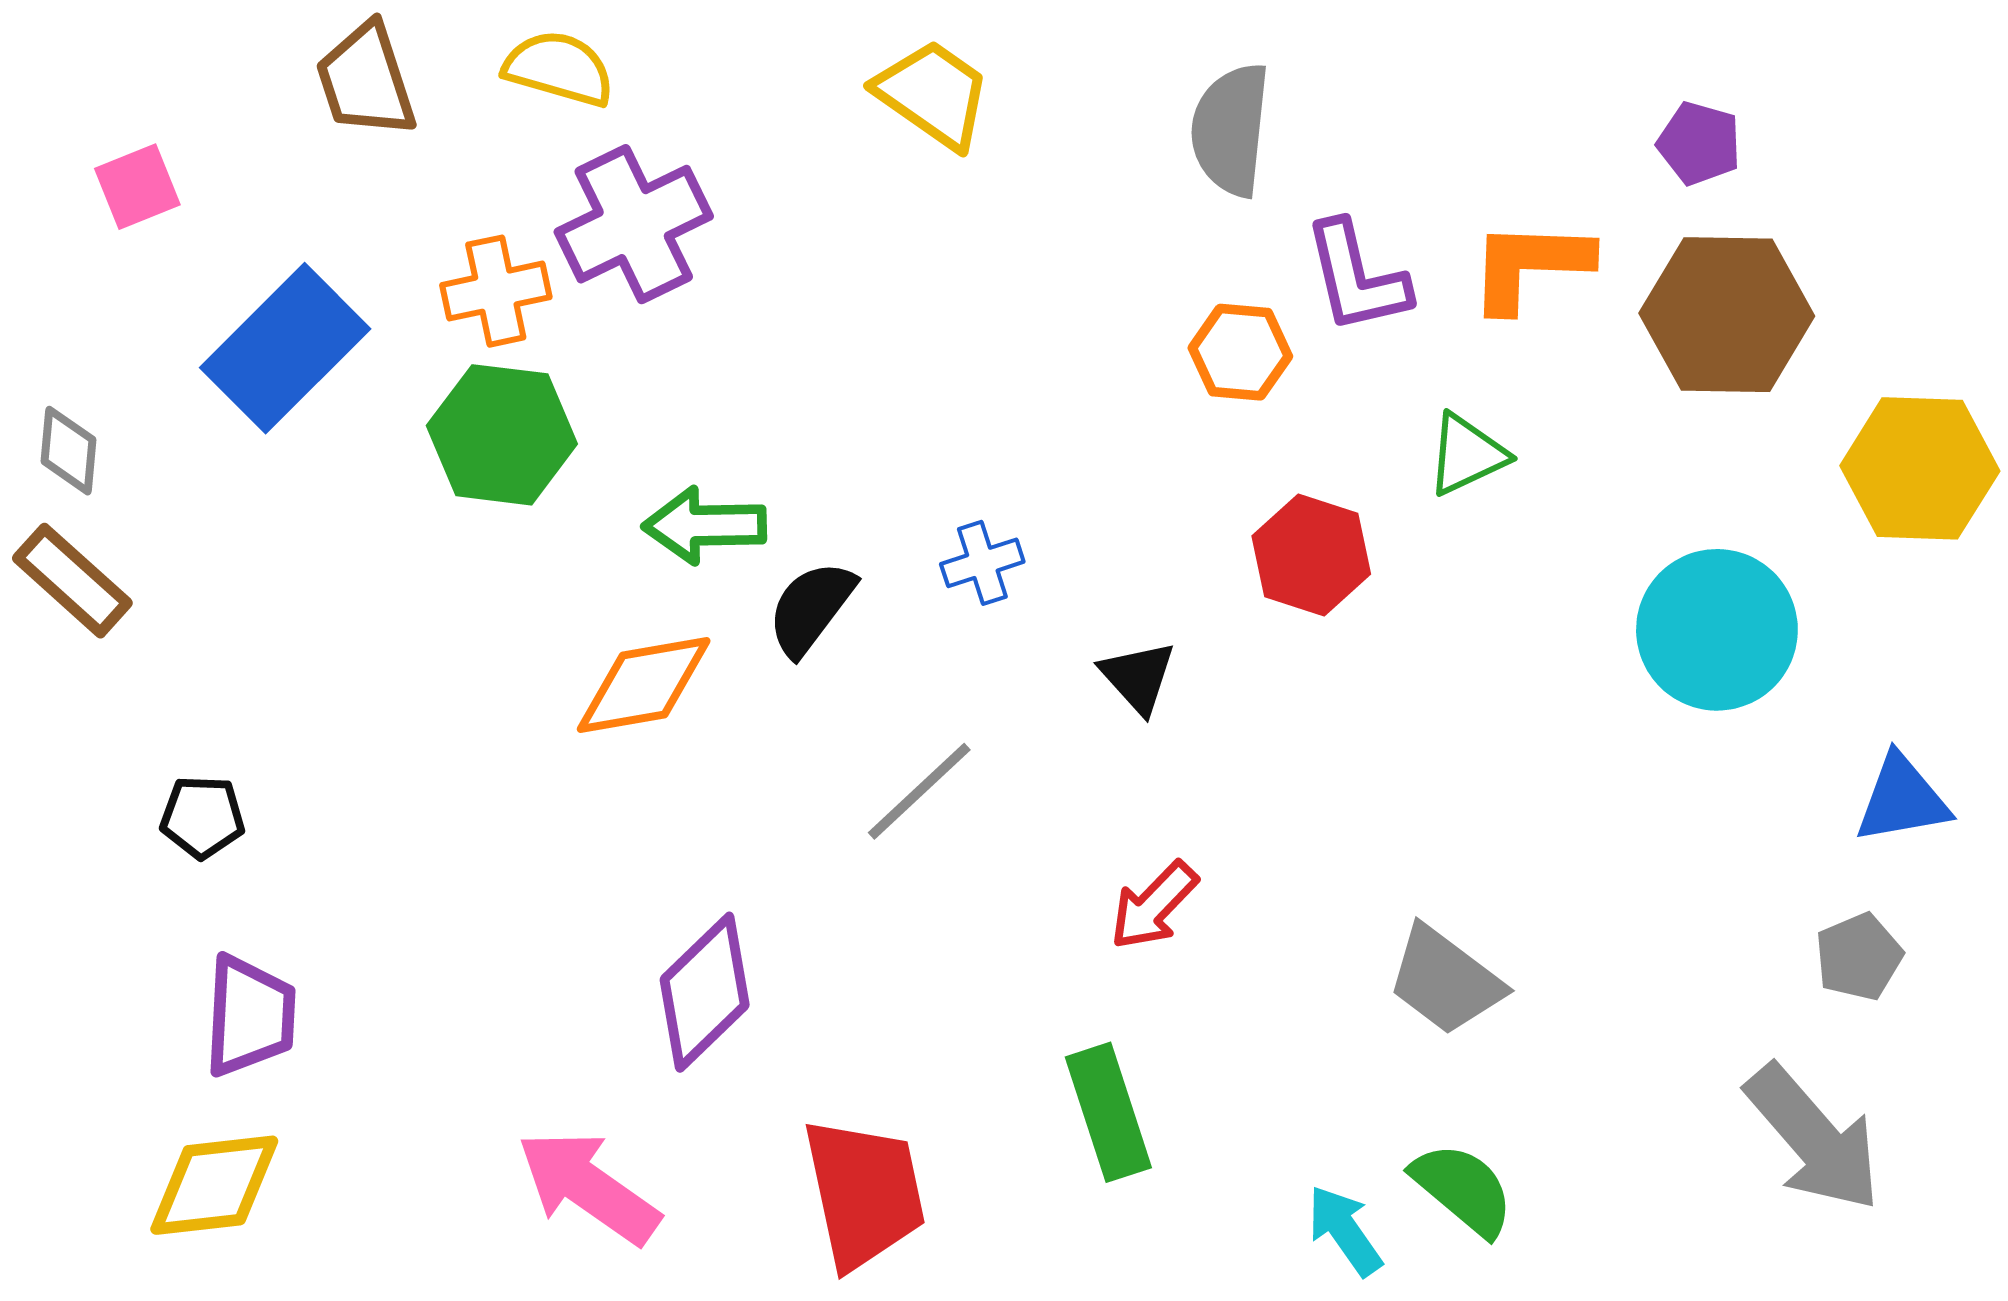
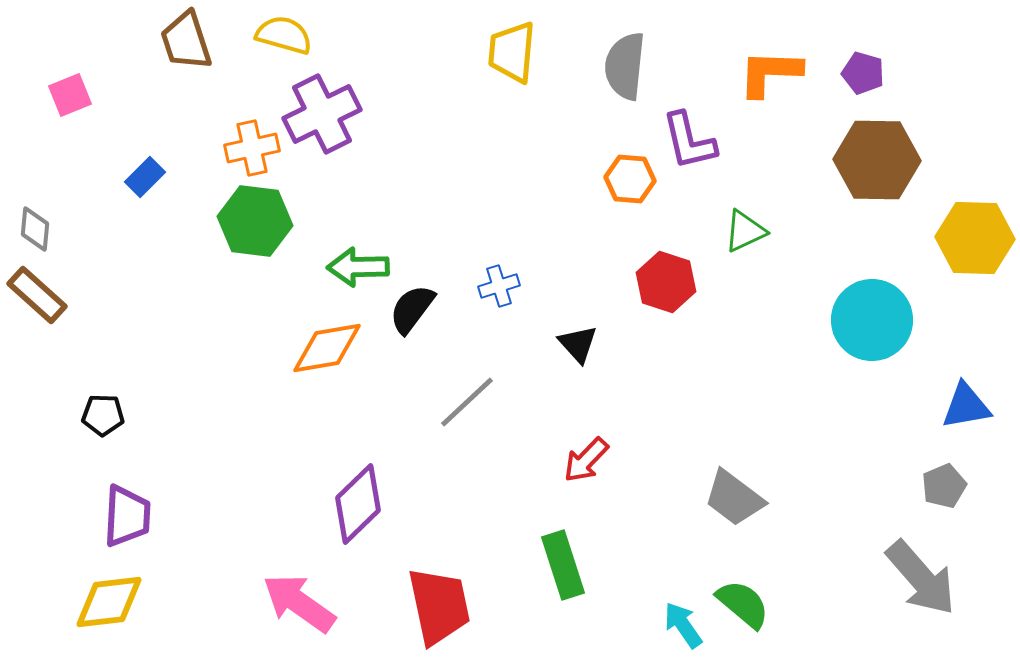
yellow trapezoid: (933, 94) -> (512, 52), moved, turned -120
orange L-shape: (1530, 265) -> (770, 73), moved
blue rectangle: (285, 348) -> (145, 177), size x0.5

